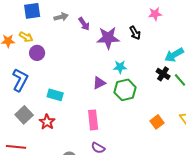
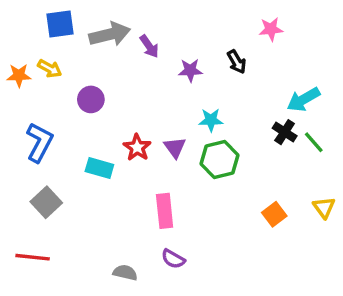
gray arrow: (61, 17) -> (110, 34), size x1.6
purple star: (108, 38) -> (190, 70), size x0.6
purple circle: (37, 53) -> (91, 99), moved
purple triangle: (99, 83) -> (175, 147), turned -40
red star: (47, 122) -> (137, 147), moved

